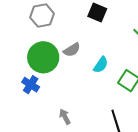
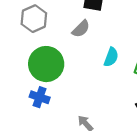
gray semicircle: (72, 50) -> (81, 29), moved

